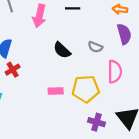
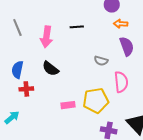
black semicircle: (62, 50) -> (51, 69), moved
red cross: (13, 70) -> (26, 89), turned 32

